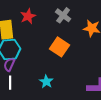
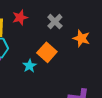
cyan star: (46, 82) -> (29, 66), moved

